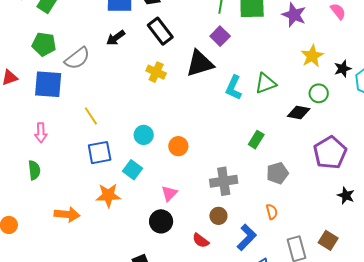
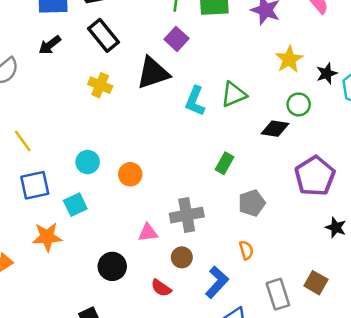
cyan square: (132, 170) -> (75, 205), turned 30
pink triangle: (169, 193) -> (148, 233), moved, turned 42

